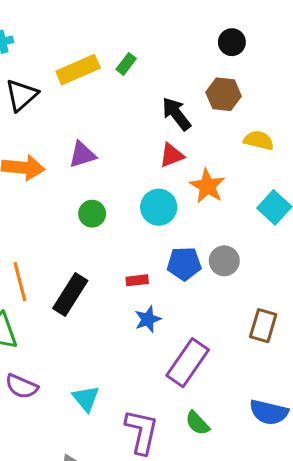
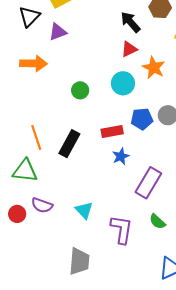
purple triangle: (82, 155) -> (58, 32), moved
red rectangle: (137, 280) -> (112, 132), size x1.5

